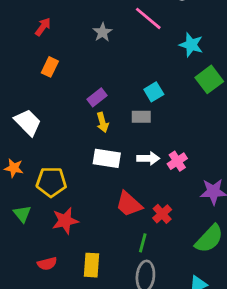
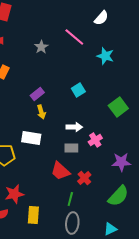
green square: (209, 79) -> (118, 107), moved
gray rectangle: (141, 117) -> (71, 148), moved
white rectangle: (107, 158) -> (31, 138), moved
white arrow: (148, 158) -> (74, 127), moved
red star: (65, 221) -> (14, 194), moved

